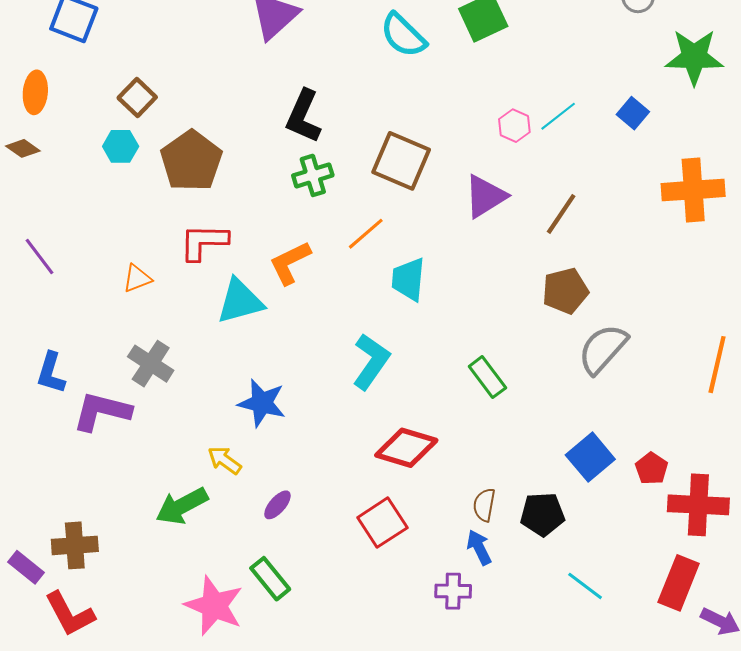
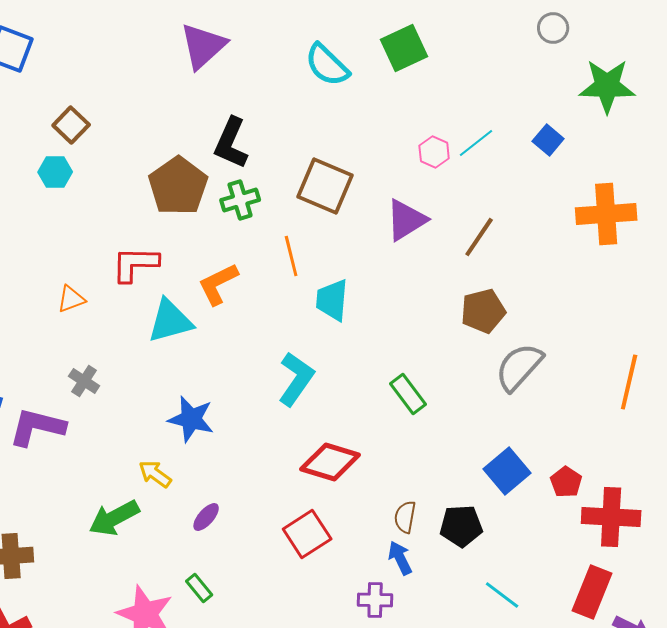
brown pentagon: (191, 161) -> (178, 186), moved
orange line: (366, 234) -> (291, 256), turned -63
gray cross: (151, 364) -> (84, 381), size x0.7
green rectangle: (270, 579) -> (199, 588), size x0.7

